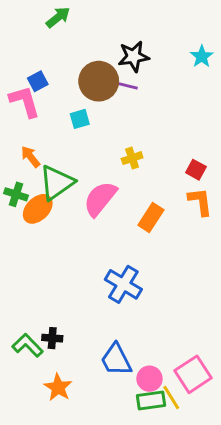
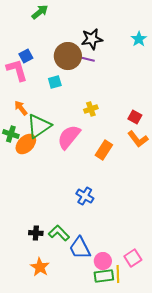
orange L-shape: (200, 202) -> (138, 139), turned 150
blue cross: (123, 284) -> (85, 196), size x0.7
green L-shape: (28, 345) -> (59, 233), moved
pink square: (193, 374) -> (133, 258), size x0.7
yellow line: (171, 398) -> (118, 274), turned 30

